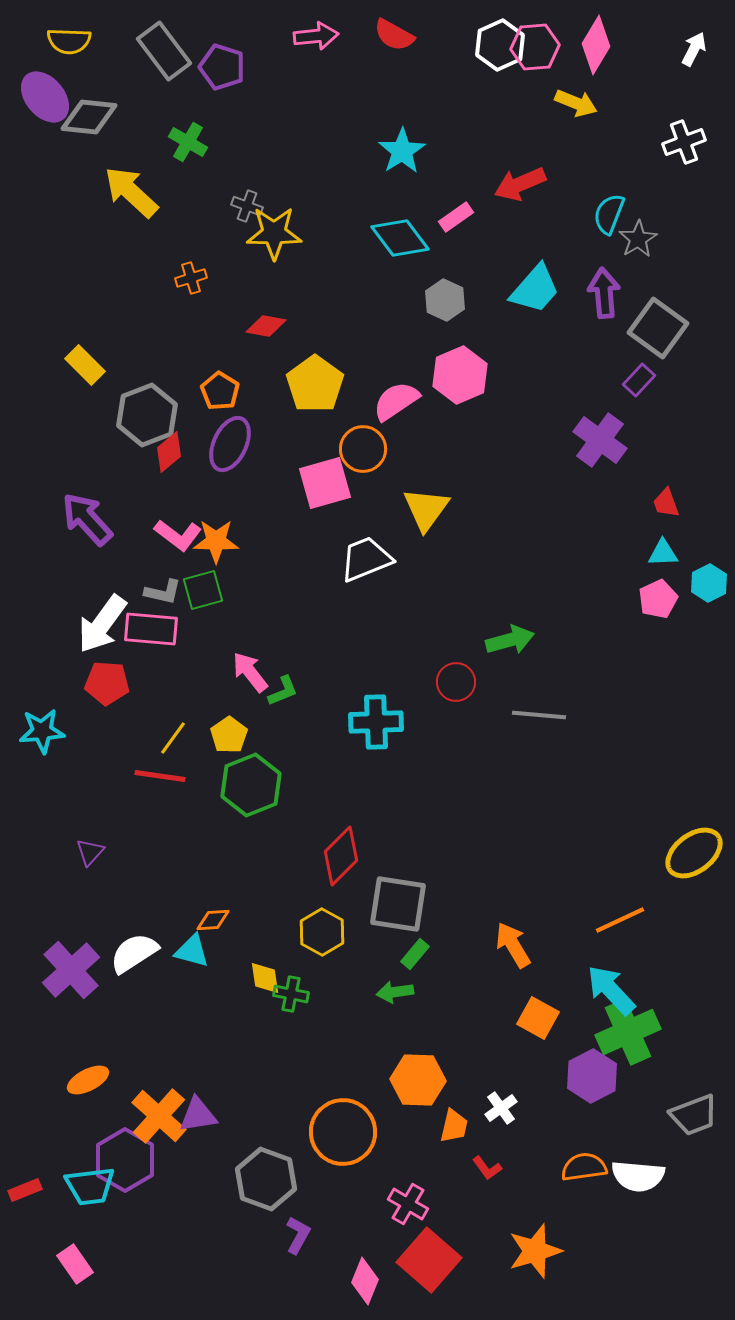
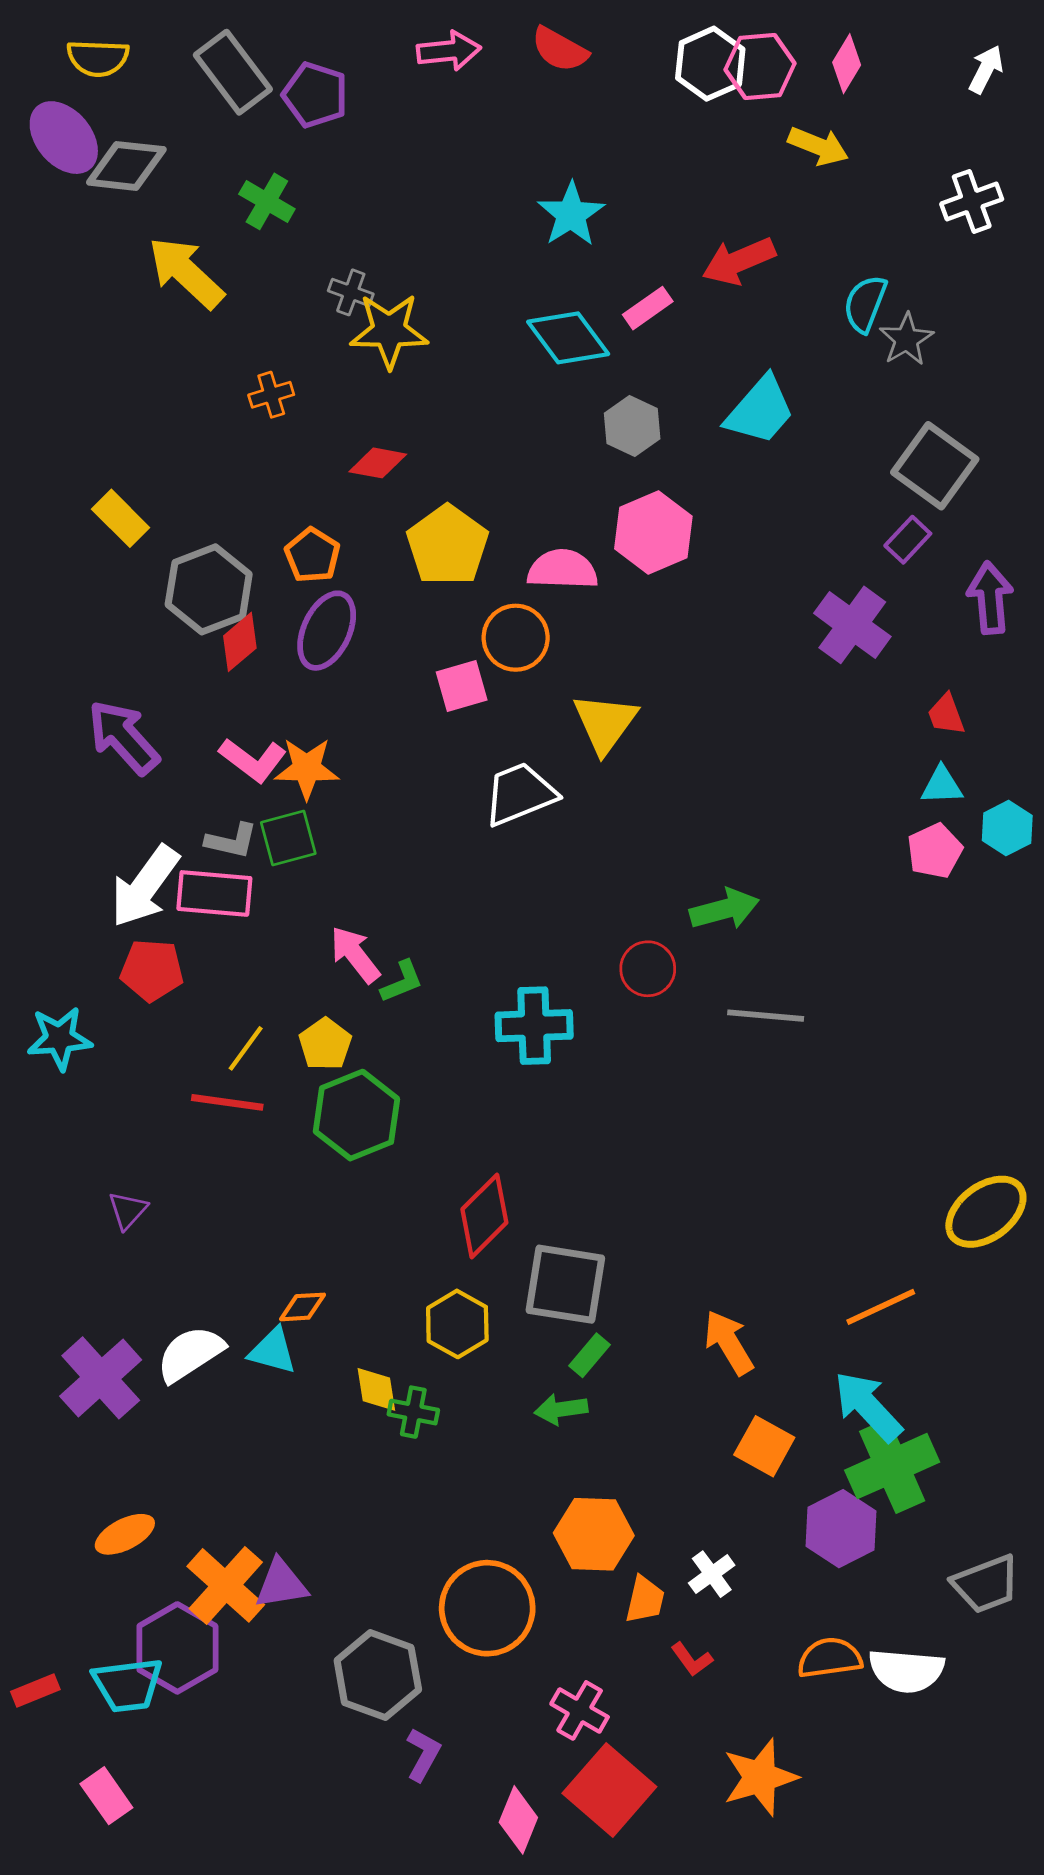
pink diamond: (596, 45) -> (847, 64), size x0.7
purple arrow: (604, 293) -> (990, 598), moved
pink semicircle: (396, 401) -> (562, 569), turned 36
pink square: (325, 483) -> (462, 686), size x0.7

